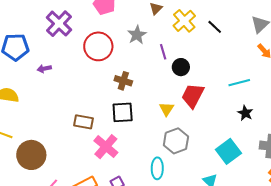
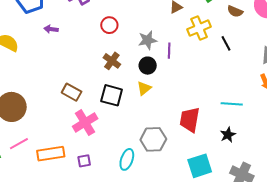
gray star: (137, 35) -> (148, 40), moved
red circle: (98, 46) -> (109, 25), size x0.6
black circle: (181, 67) -> (148, 66), moved
brown cross: (123, 81) -> (112, 61), moved
red trapezoid: (193, 96) -> (190, 120), moved, turned -36
yellow triangle: (167, 109) -> (144, 88), moved

